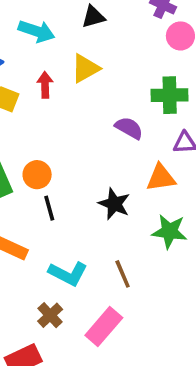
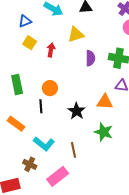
red arrow: (45, 85) -> (51, 50), moved
purple semicircle: (129, 128) -> (90, 58), moved, turned 49
orange circle: (37, 175) -> (50, 88), moved
brown cross: (50, 315) -> (30, 164), turned -32

